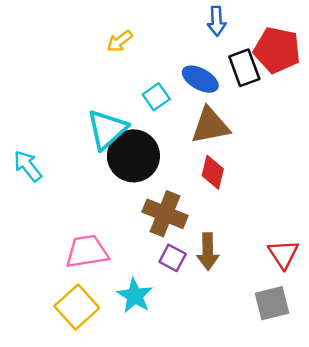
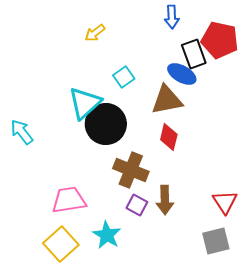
blue ellipse: (200, 79) -> (182, 74), moved

